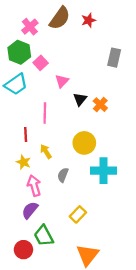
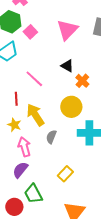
pink triangle: (62, 81) -> (67, 30), moved, size x1.6
black triangle: (80, 99) -> (67, 66), turned -40
orange cross: (100, 105) -> (82, 81), moved
pink line: (45, 113) -> (34, 79), turned -48
yellow arrow: (46, 151) -> (35, 115), size x1.6

